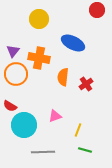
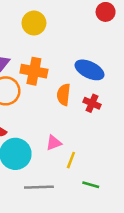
blue ellipse: (73, 43) -> (90, 70), moved
red cross: (86, 84) -> (92, 103), turned -32
yellow line: (78, 130) -> (71, 160), moved

